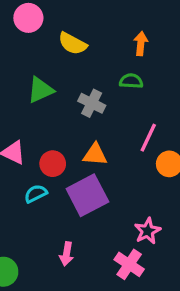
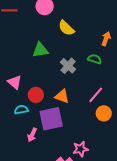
pink arrow: (67, 254) -> (32, 135), moved

